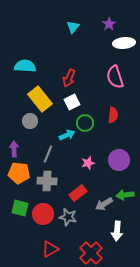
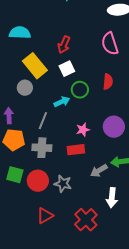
red rectangle: (78, 193) -> (76, 150), moved, turned 30

